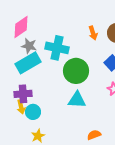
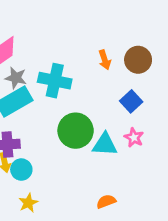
green circle: (76, 71) -> (76, 131), moved
cyan triangle: (77, 100) -> (105, 145), moved

